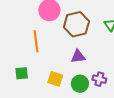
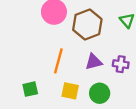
orange line: (36, 41) -> (58, 61), moved, turned 30
purple cross: (99, 79) -> (121, 64), moved

